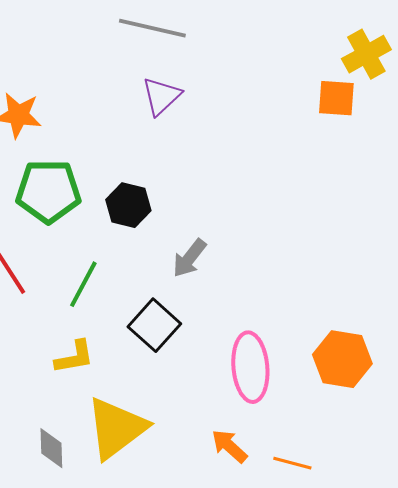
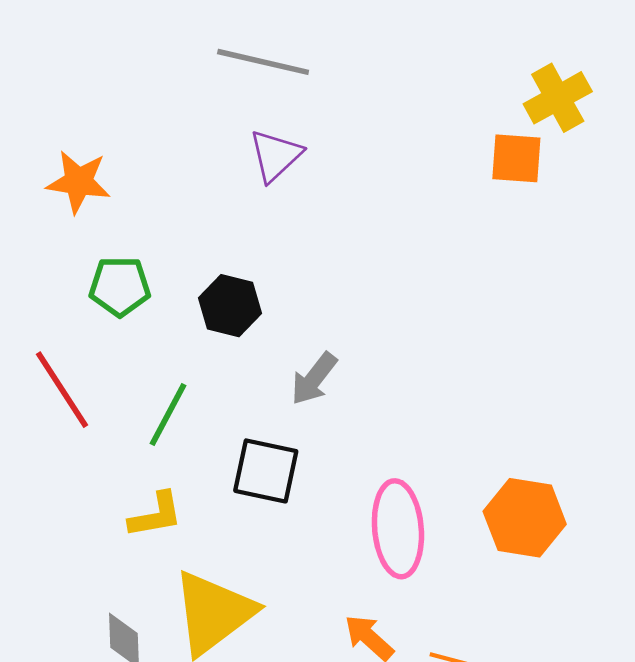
green pentagon: (48, 191) -> (120, 286), size x0.7
black square: (154, 325) -> (266, 471), turned -30

